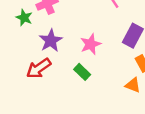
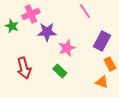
purple star: (51, 41) -> (47, 32), moved, turned 30
red arrow: (39, 68) -> (24, 68), turned -70

